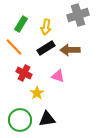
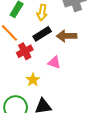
red cross: (24, 73) -> (25, 51), moved, turned 35

